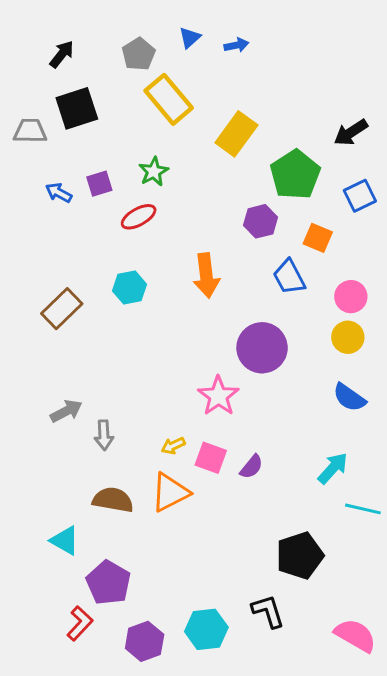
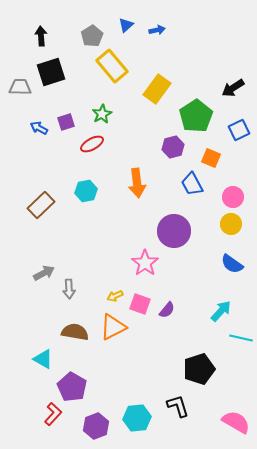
black arrow: (62, 54) -> (41, 36), turned -42

